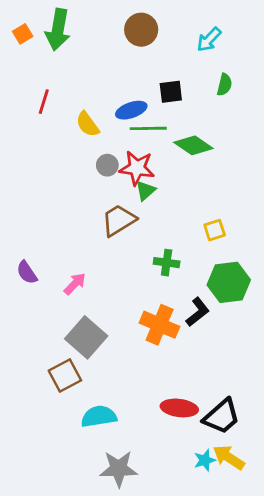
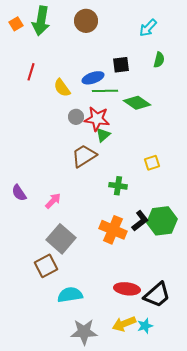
brown circle: (141, 30) -> (86, 21), moved
green hexagon: (229, 282) -> (162, 221), moved
yellow arrow: (229, 457) -> (124, 324), moved, turned -55

